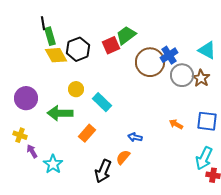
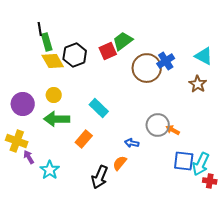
gray circle: (182, 75) -> (158, 125), moved
yellow circle: (76, 89) -> (54, 95), moved
blue square: (207, 121) -> (184, 161), moved
yellow cross: (20, 135) -> (17, 141), size x1.5

